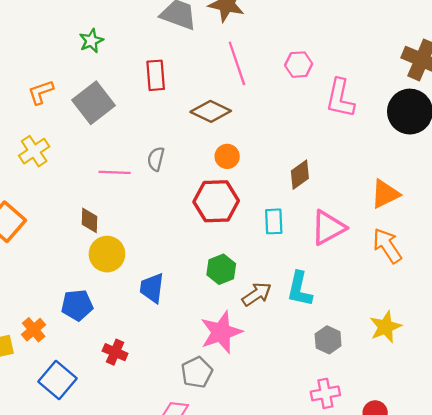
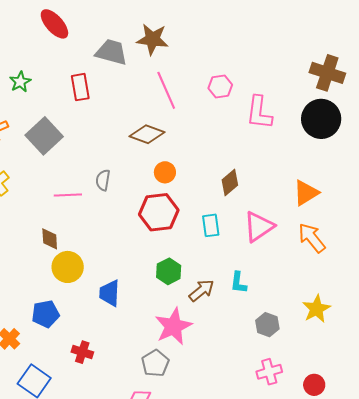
green star: (91, 41) -> (20, 82), moved
red rectangle: (156, 75) -> (80, 87), moved
cyan L-shape: (300, 289) -> (239, 283), size x0.7

